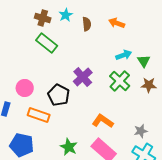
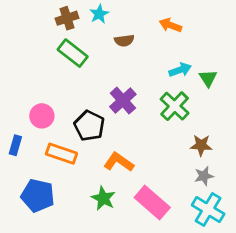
brown cross: (43, 18) -> (67, 18), turned -35
brown semicircle: (87, 24) -> (124, 41), moved, turned 88
brown star: (149, 85) -> (201, 145), moved
orange L-shape: (103, 121) -> (119, 162), moved

